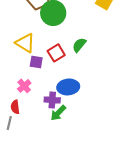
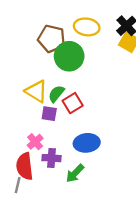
green semicircle: (79, 45) -> (56, 94), moved
purple cross: (52, 100) -> (52, 158), moved
red semicircle: (15, 107) -> (25, 166), size x1.6

